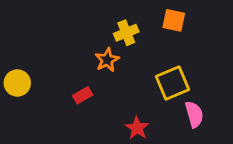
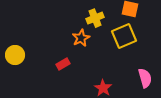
yellow square: (172, 83) -> (124, 36), moved

